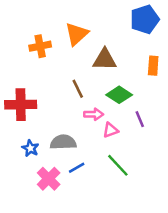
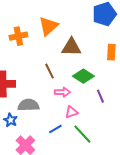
pink triangle: (111, 130) -> (71, 112), moved
gray semicircle: (63, 142) -> (28, 105), moved
blue line: (77, 168) -> (55, 129), moved

